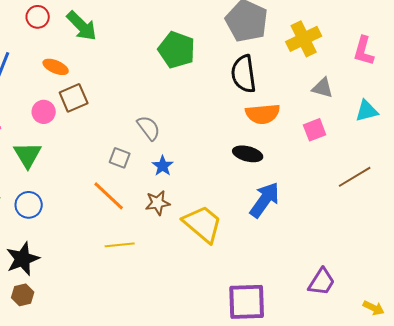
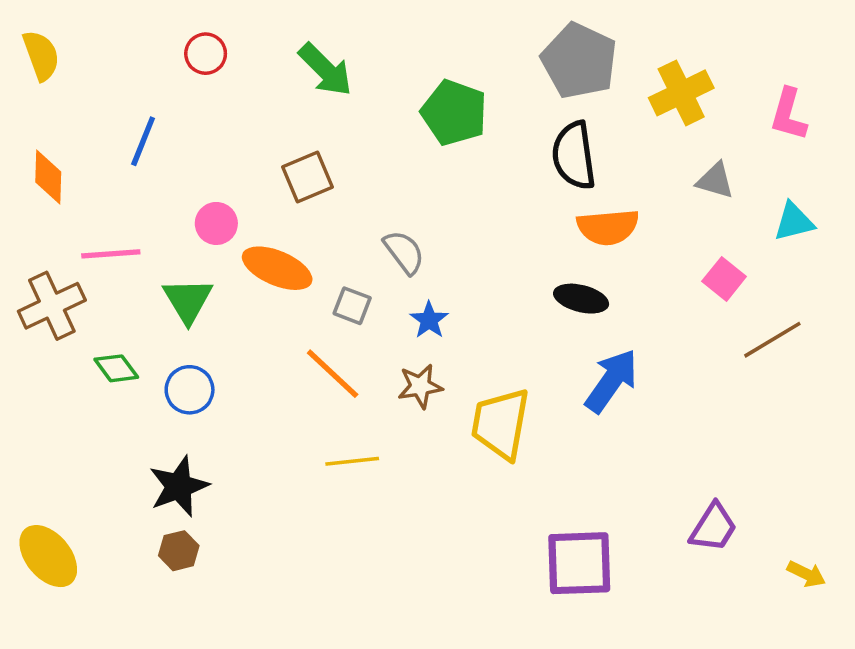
green arrow: (82, 26) -> (325, 70), moved
orange ellipse: (56, 67) -> (277, 268), moved, size x1.5
brown square: (74, 98) -> (308, 177), moved
pink square: (315, 130) -> (724, 279), moved, turned -30
yellow trapezoid: (203, 224) -> (501, 424), turned -120

